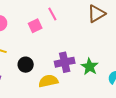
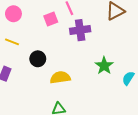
purple cross: (65, 62) -> (80, 30), moved

